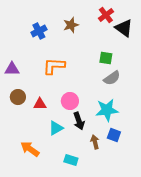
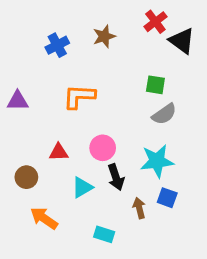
brown circle: (18, 97) -> (26, 177), moved

